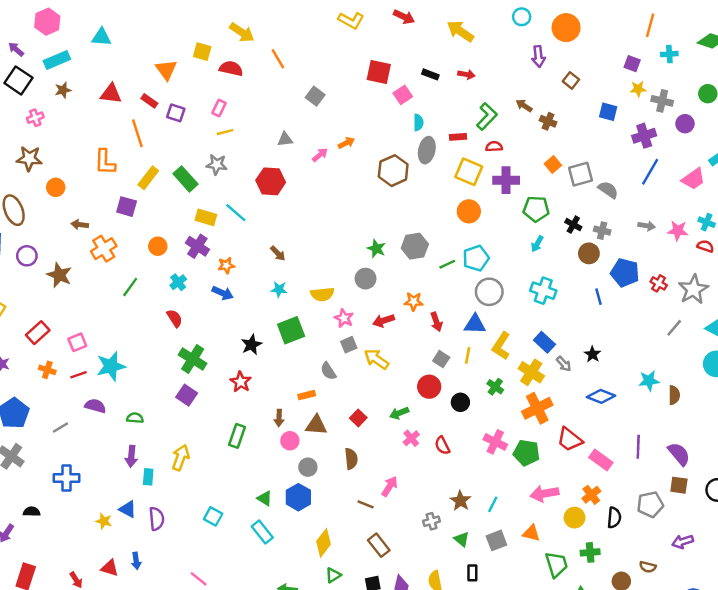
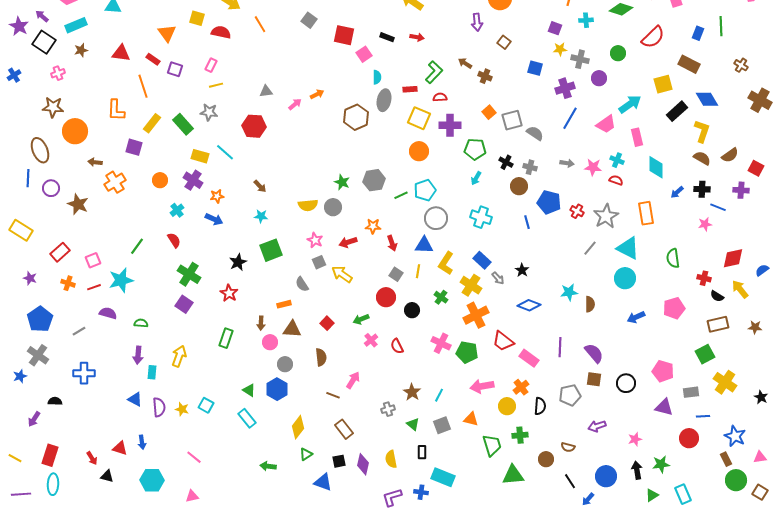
gray square: (315, 96) -> (309, 20), moved
orange circle: (56, 187) -> (75, 131), size x1.6
green line: (130, 287) -> (137, 246), moved
yellow semicircle: (322, 294) -> (308, 205), moved
yellow star: (104, 521) -> (182, 409), moved

